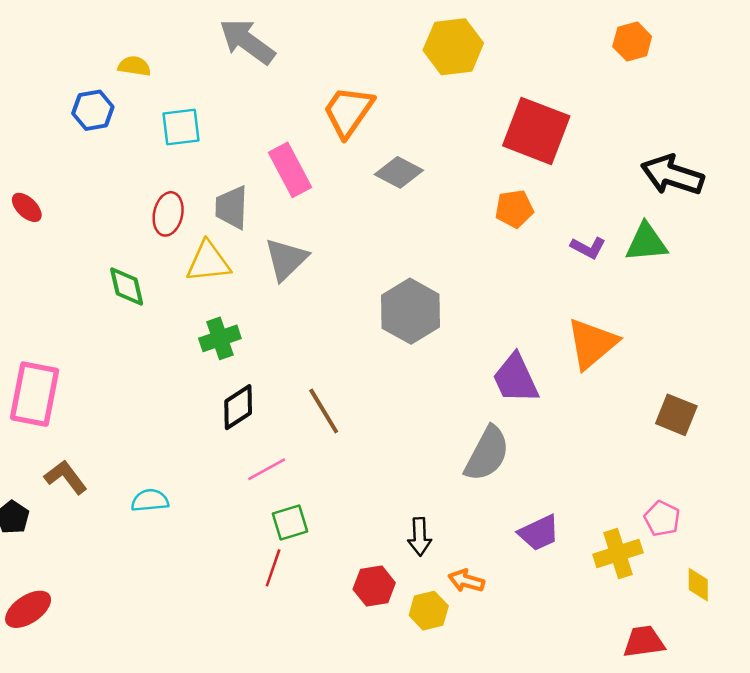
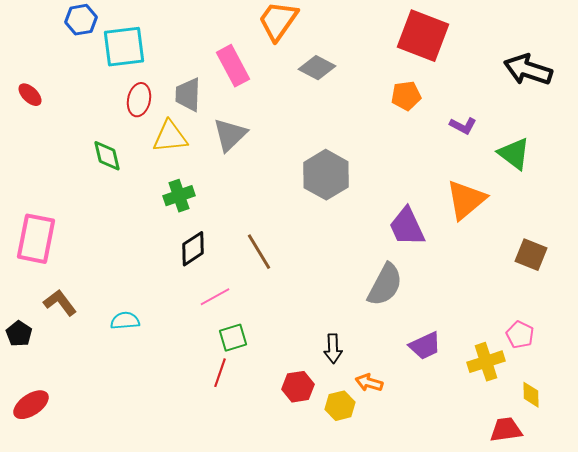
cyan square: (181, 127) -> (124, 47), moved, size x1.4
green triangle: (646, 242) -> (514, 154), moved, turned 42
yellow diamond: (698, 585) -> (531, 395), moved

